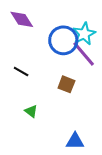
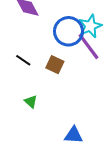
brown square: (66, 84) -> (55, 65), moved

